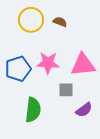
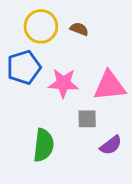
blue pentagon: (18, 69) -> (24, 67), moved

